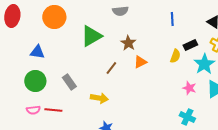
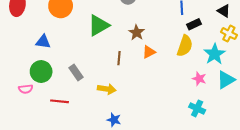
black rectangle: (190, 45) -> (194, 24), moved
yellow semicircle: (175, 56) -> (185, 46), size x1.5
brown line: (111, 68) -> (119, 58), turned -32
pink semicircle: (33, 110) -> (26, 89), moved

